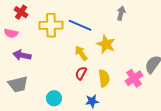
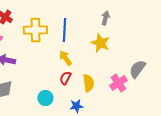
blue line: (80, 25) -> (64, 30), turned 70
yellow star: (106, 44) -> (100, 43), moved
cyan circle: (54, 98) -> (45, 98), moved

